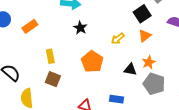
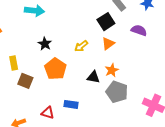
black star: (80, 28) -> (45, 44), moved
brown square: (53, 79) -> (25, 81), moved
blue rectangle: (117, 99) -> (71, 104), moved

